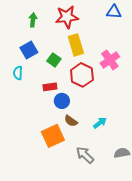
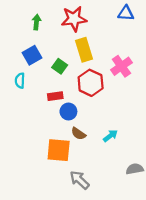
orange square: (53, 136) -> (59, 150), turned 30
gray arrow: (85, 155) -> (79, 180), moved

